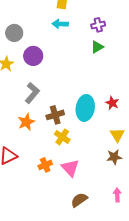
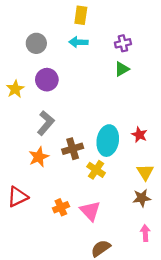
gray circle: (14, 33) -> (36, 43), moved
yellow cross: (62, 137) -> (96, 170), moved
pink arrow: (117, 195) -> (145, 233), moved

